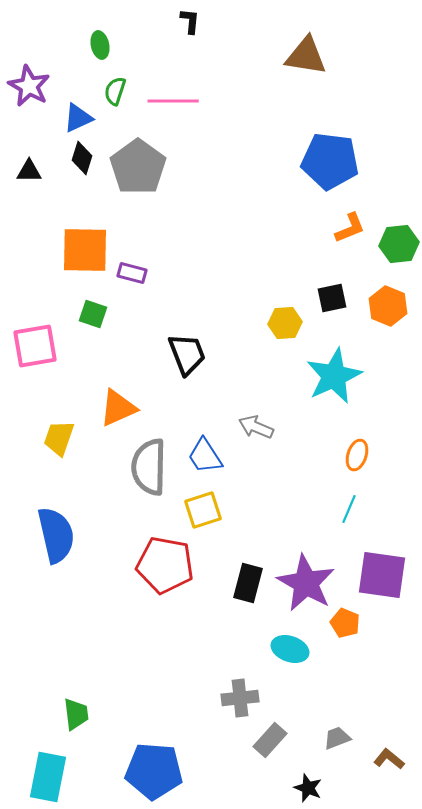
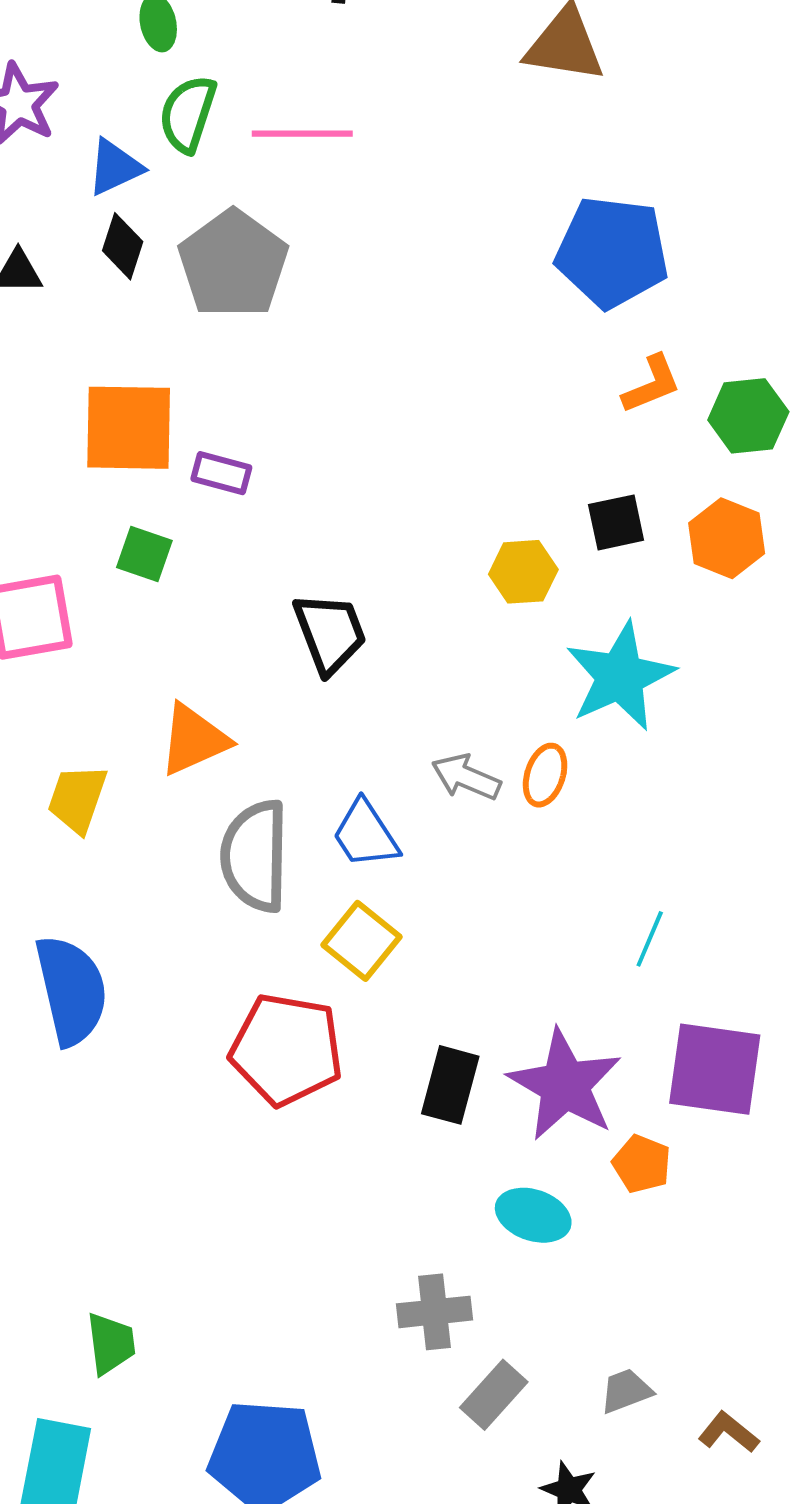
green semicircle: (115, 91) -> (188, 114), size x1.4
orange ellipse: (357, 455) -> (545, 775), moved
yellow square: (203, 510) -> (361, 941), turned -33

